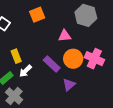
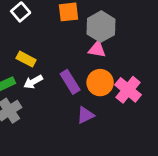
gray hexagon: (86, 15) -> (101, 27), moved
yellow rectangle: (16, 56) -> (26, 59), turned -56

